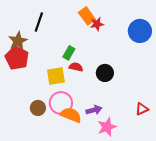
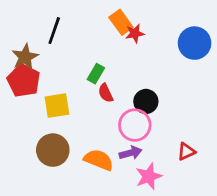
red semicircle: (76, 67) -> (106, 93), turned -128
yellow square: (56, 76) -> (57, 106), moved
pink circle: (61, 103) -> (135, 125), moved
brown circle: (38, 108) -> (53, 150), size x1.5
red triangle: (142, 109) -> (186, 151), moved

